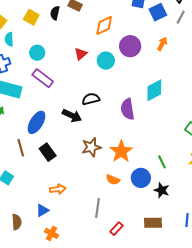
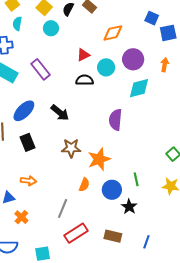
orange arrow: (162, 44) -> (165, 65), turned -32
cyan circle: (37, 53) -> (51, 28), moved
cyan diamond: (154, 90) -> (139, 88), moved
black semicircle: (91, 99) -> (85, 80), moved
orange semicircle: (113, 180) -> (84, 185), turned -104
red rectangle: (116, 229) -> (76, 233), size x1.6
orange cross: (52, 233) -> (21, 217), moved

